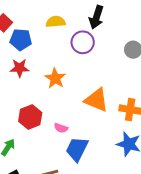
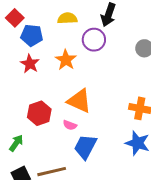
red star: (20, 68) -> (30, 64), turned 30
orange star: (55, 78) -> (66, 60), moved
orange triangle: (96, 100) -> (79, 101), moved

